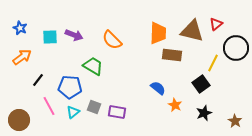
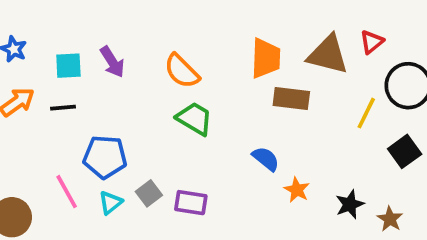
purple arrow: (74, 35) -> (112, 62), turned 36
green trapezoid: (93, 66) -> (195, 119), moved
black line: (38, 80) -> (63, 108), moved, turned 48
black square: (201, 84) -> (405, 151), moved
gray square: (94, 107) -> (149, 193), turned 32
brown star: (235, 121) -> (390, 219), moved

